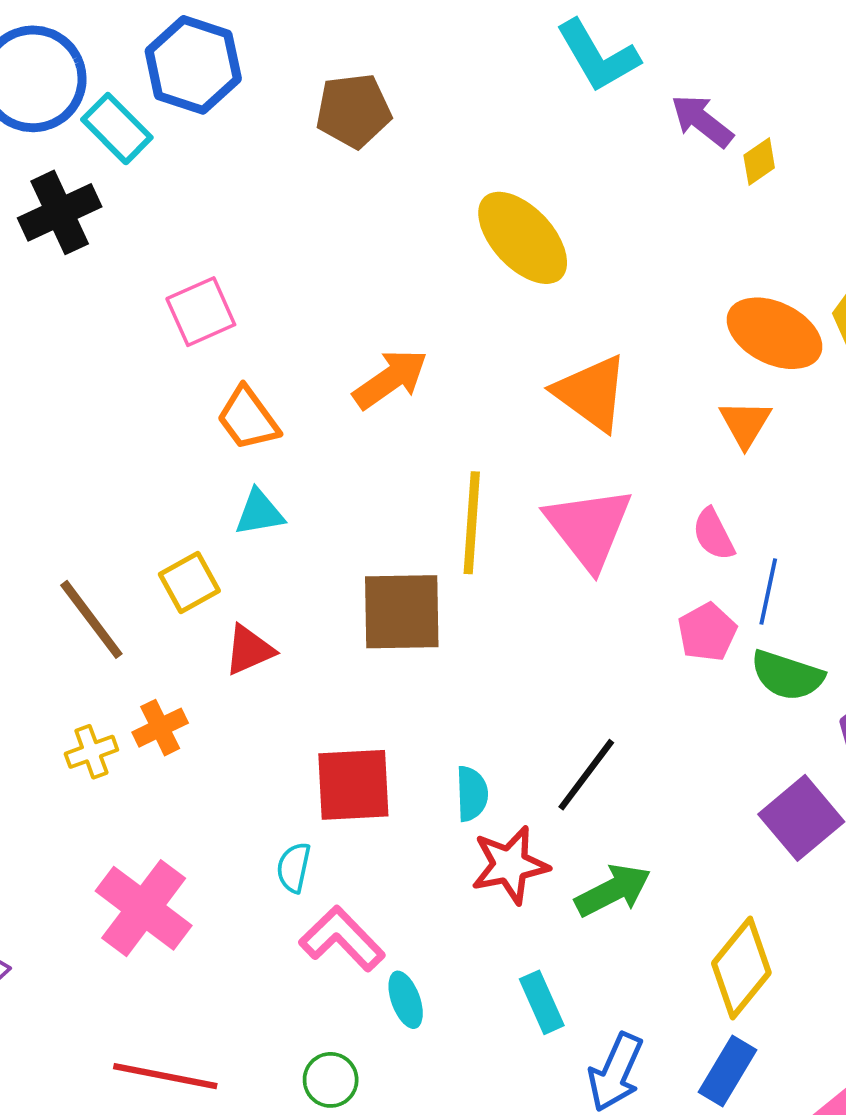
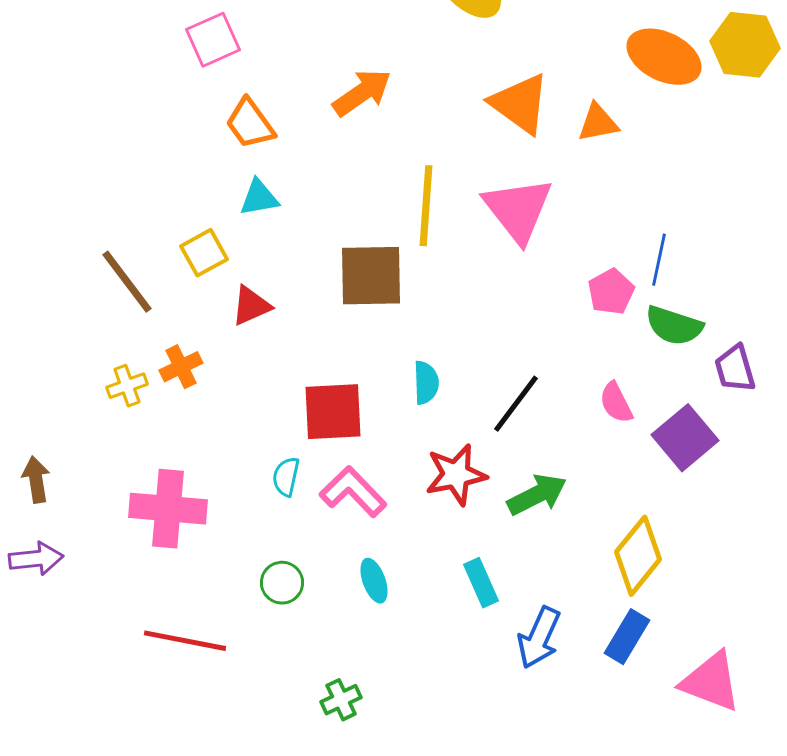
orange triangle: (745, 424) -> (598, 123), moved, turned 48
pink semicircle: (713, 534) -> (616, 403), moved
cyan semicircle: (472, 794) -> (426, 383), moved
pink cross: (144, 908) -> (168, 509), turned -32
pink L-shape: (342, 939) -> (353, 492), moved
green circle: (331, 1080) -> (282, 583), moved

